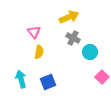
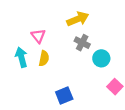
cyan arrow: (21, 79) -> (21, 57), moved
blue square: (48, 82) -> (64, 96), moved

